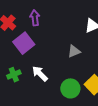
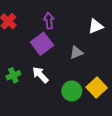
purple arrow: (35, 18) -> (49, 21), moved
purple square: (24, 43) -> (42, 44), moved

